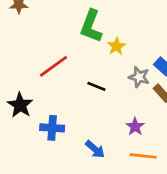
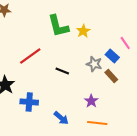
green L-shape: (91, 26) -> (58, 26), turned -35
yellow star: (116, 46) -> (83, 31), moved

